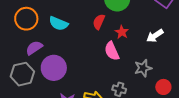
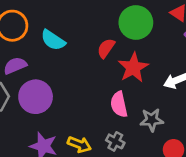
red star: (122, 32) -> (133, 68), size x1.6
pink semicircle: (112, 51) -> (119, 104), moved

